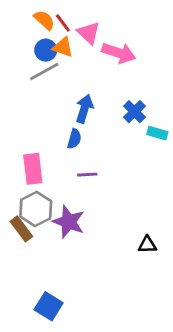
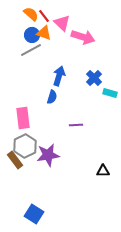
purple line: (87, 175) -> (76, 125), moved
purple star: (69, 222) -> (48, 155), turned -30

